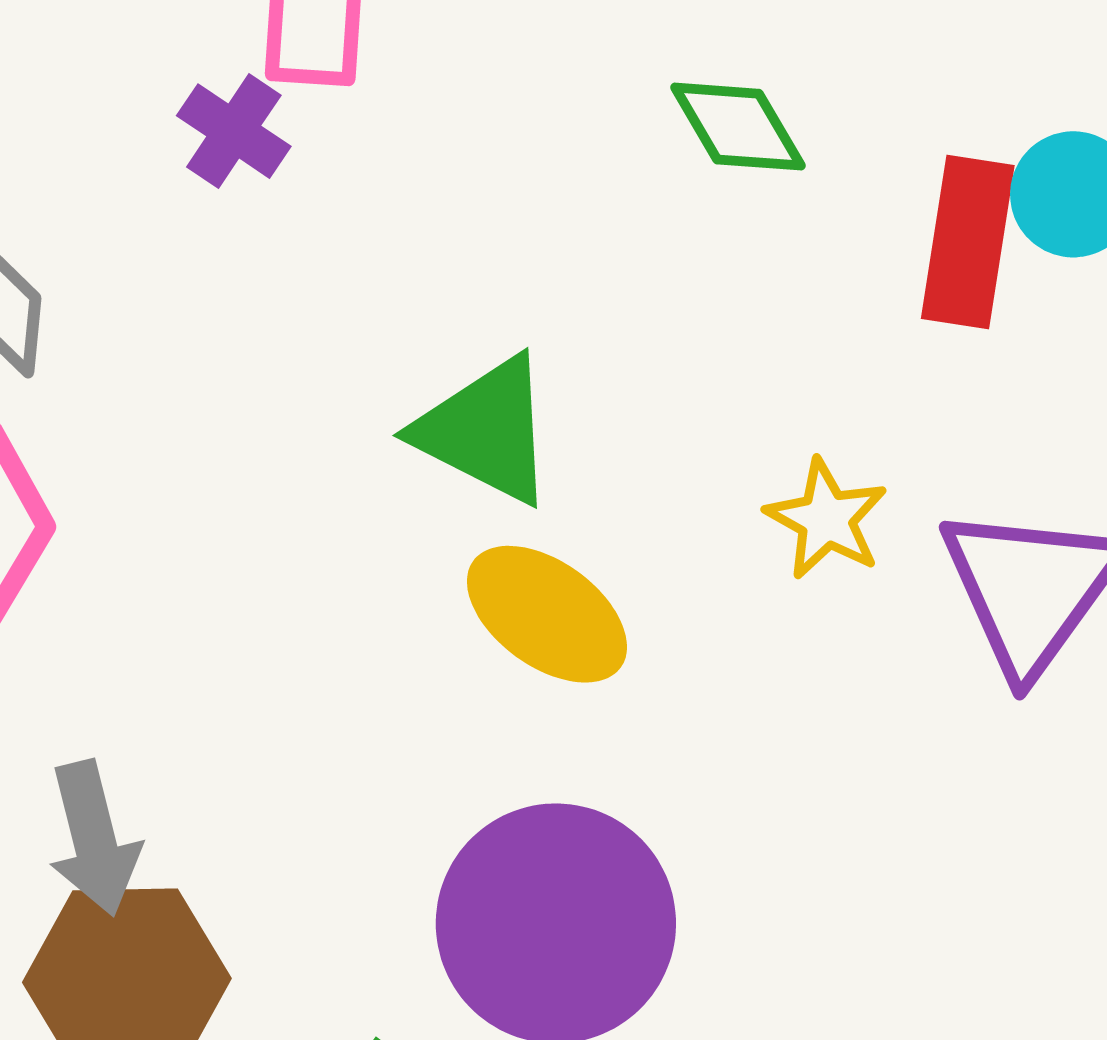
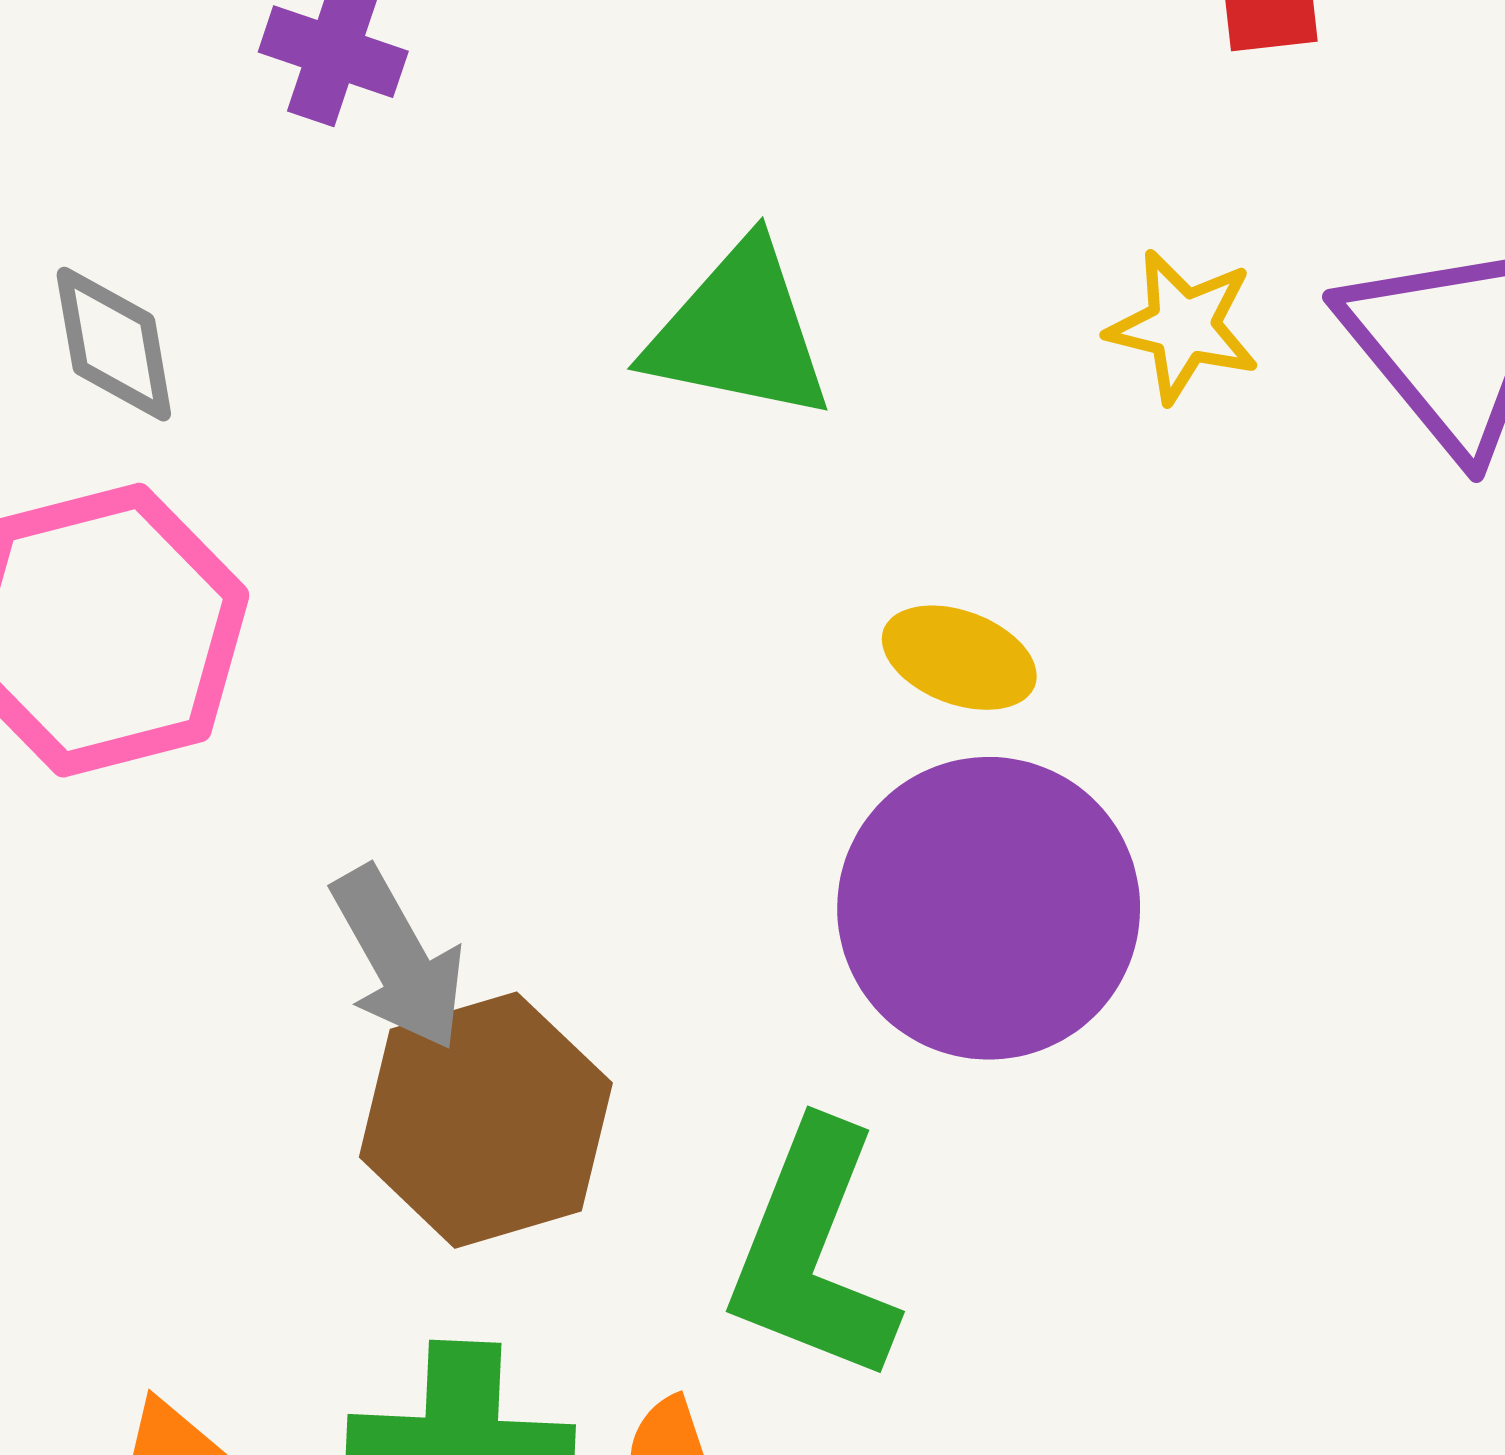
yellow ellipse: (547, 614) -> (959, 658), moved, size x0.7

